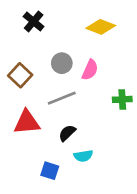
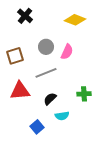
brown square: (20, 75) -> (15, 56), turned 30
green cross: (122, 99) -> (84, 94), moved
blue square: (50, 171) -> (37, 127), turned 32

